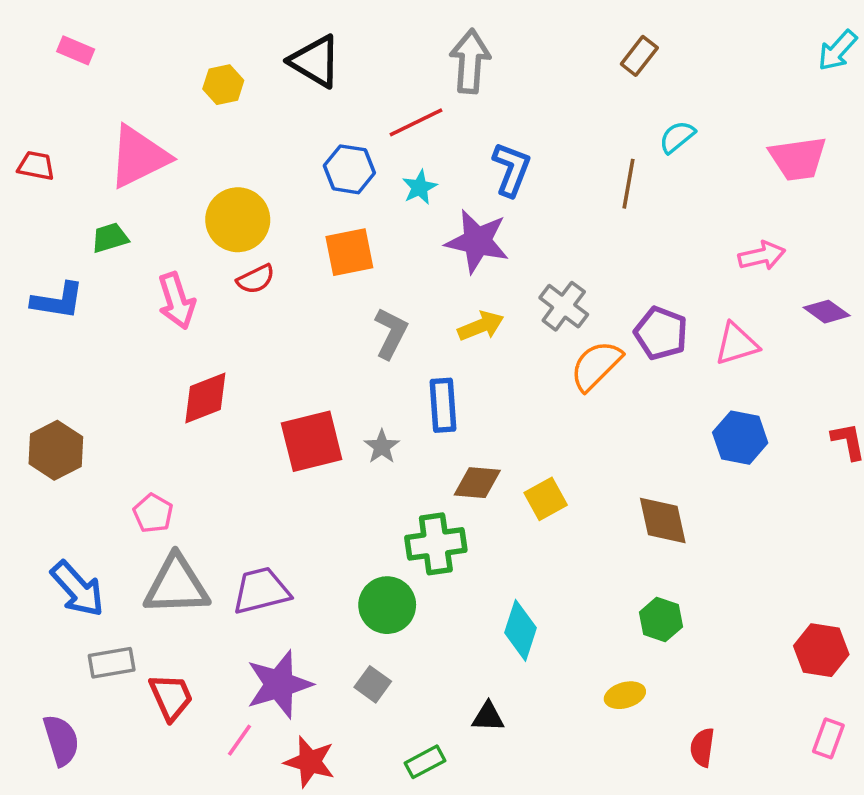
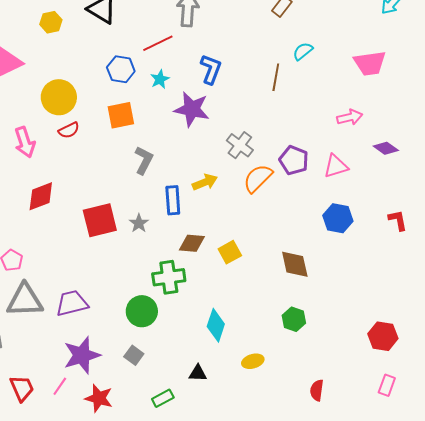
yellow arrow: (481, 326) -> (205, 182), moved
yellow ellipse: (625, 695) -> (253, 361), moved
red trapezoid: (171, 697) -> (22, 388), moved

